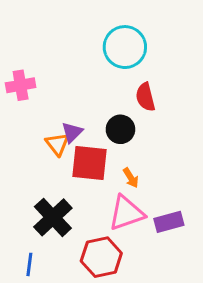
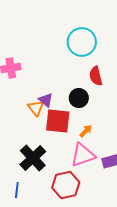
purple triangle: (72, 132) -> (46, 100), turned -35
orange arrow: (131, 178) -> (86, 131), turned -104

